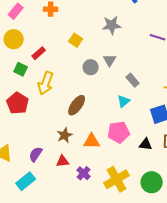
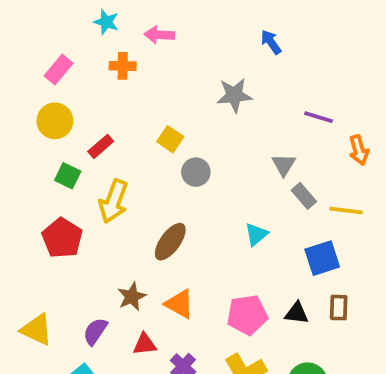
yellow square: (76, 40) -> (170, 139), moved
gray triangle: (110, 60) -> (284, 165), moved
gray rectangle: (133, 80) -> (304, 196), moved
pink pentagon: (119, 132) -> (247, 315), moved
brown star: (65, 135) -> (132, 297), moved
orange triangle: (92, 141) -> (179, 304), moved, turned 30

